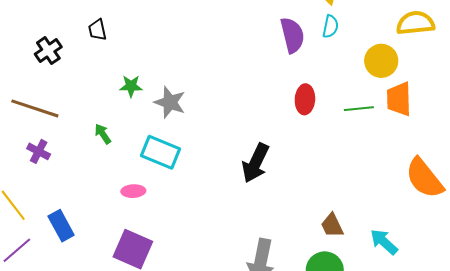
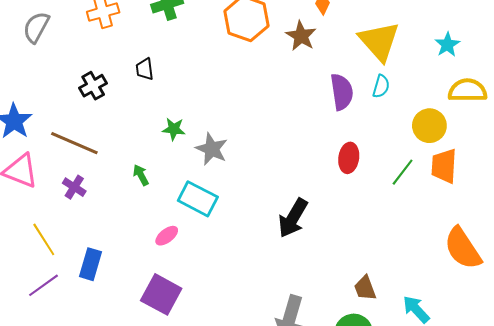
green line: (359, 109) -> (403, 172), turned -52
pink ellipse: (133, 191) -> (167, 236), turned -40
blue rectangle: (61, 226) -> (90, 264), turned 40

